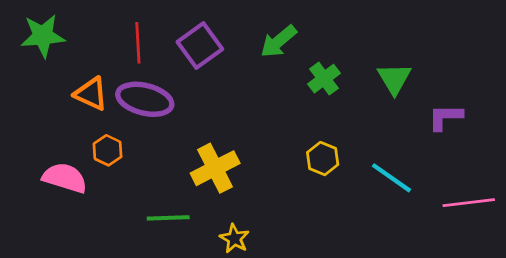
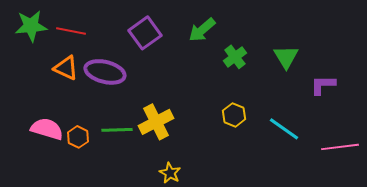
red line: (138, 43) -> (71, 31), moved, turned -76
orange hexagon: (108, 150) -> (78, 137), moved
green line: (168, 218) -> (117, 130), moved

